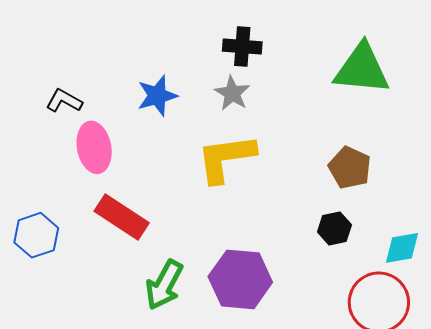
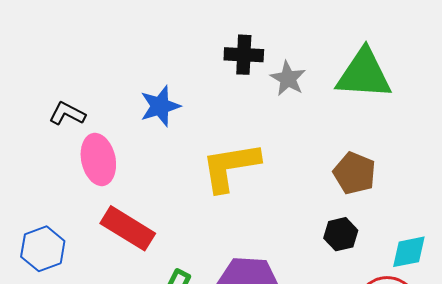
gray star: (232, 93) -> (288, 78), moved

